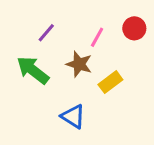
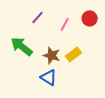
purple line: (46, 33) -> (38, 17), moved
brown star: (79, 64) -> (52, 55), moved

